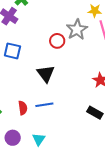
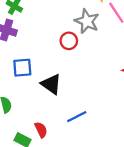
black triangle: (46, 74) -> (51, 84), moved
red semicircle: (23, 108) -> (41, 130), moved

